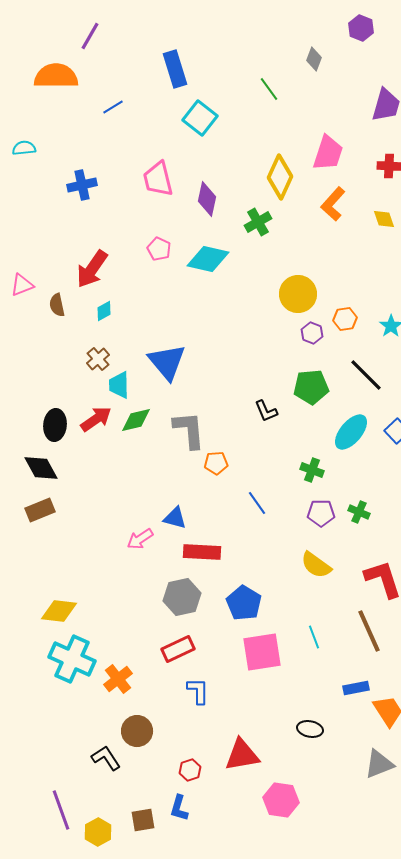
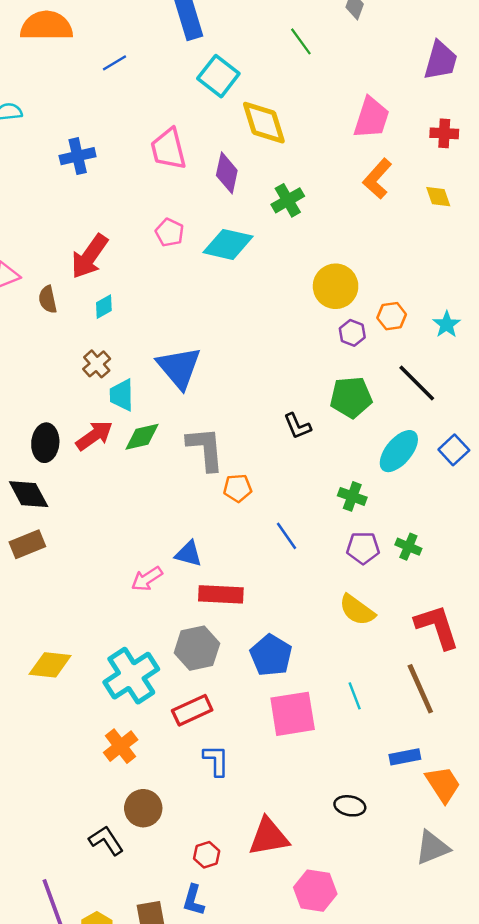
yellow diamond: (280, 177) -> (264, 123), moved, turned -42
cyan cross: (72, 659) -> (131, 676), moved, turned 33

